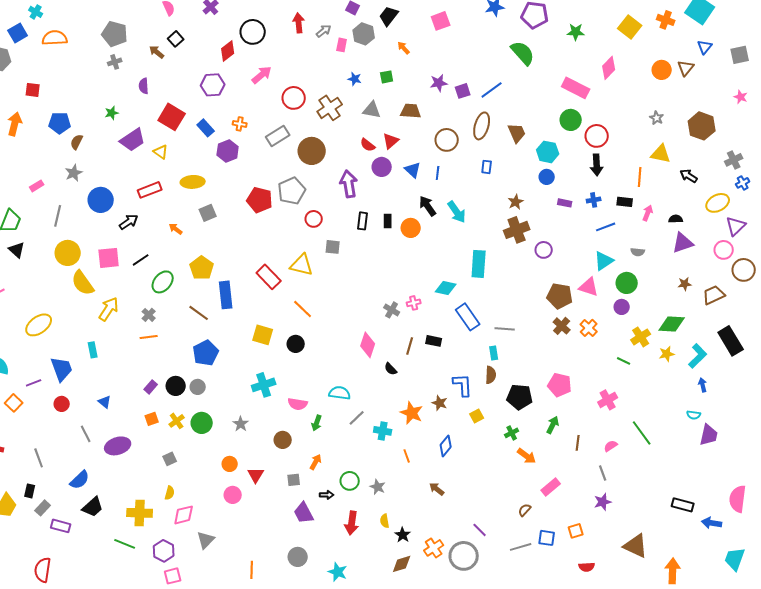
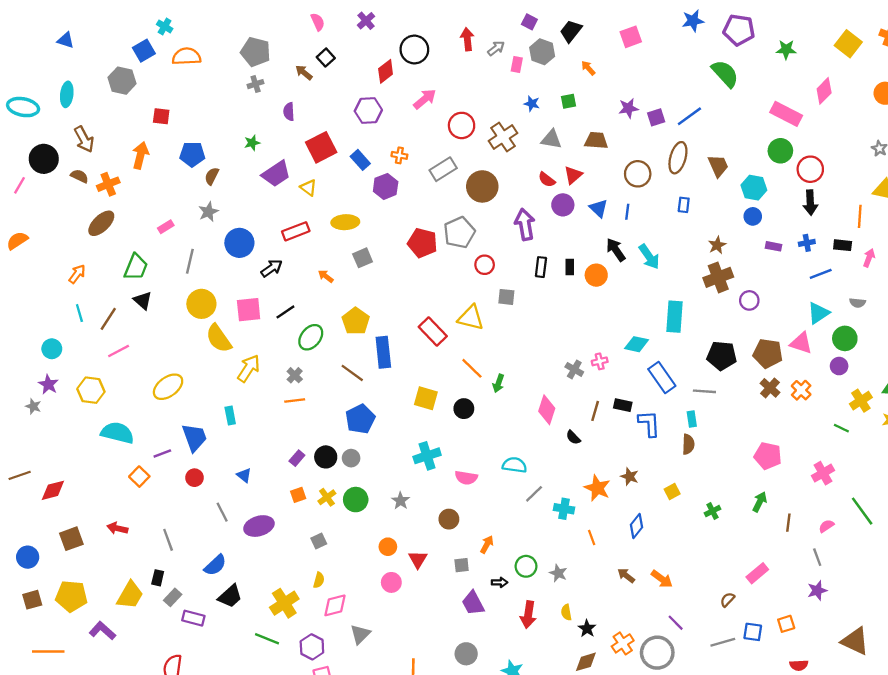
red square: (172, 117) -> (321, 147), turned 32
blue L-shape: (463, 385) -> (649, 424), moved
black pentagon: (520, 397) -> (722, 356), moved
green arrow: (317, 423) -> (498, 383), moved
orange arrow: (527, 456) -> (662, 579), moved
yellow cross: (140, 513) -> (284, 603), turned -35

